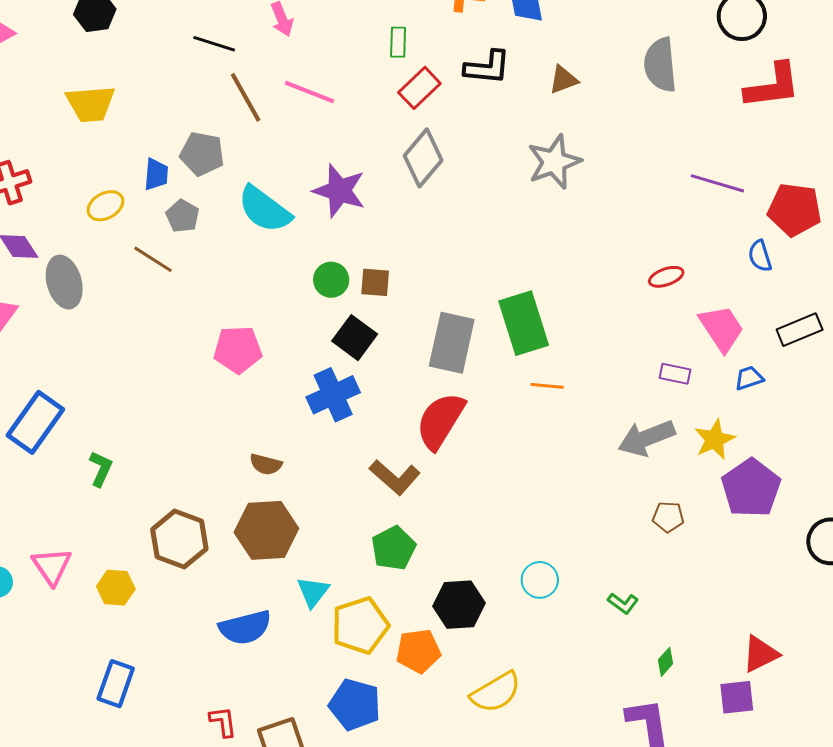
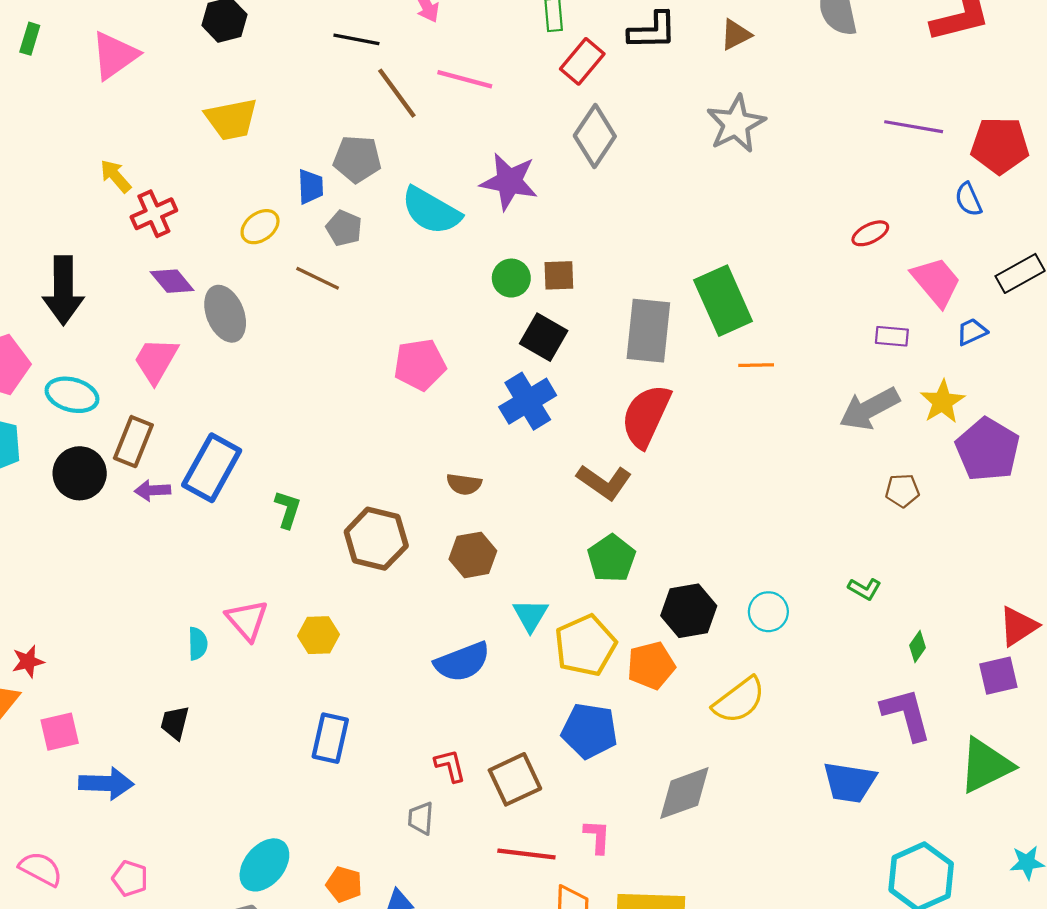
brown hexagon: (266, 530) -> (473, 555), size x0.7
brown hexagon: (179, 539) -> (376, 539), moved
cyan circle: (540, 580) -> (768, 612), moved

